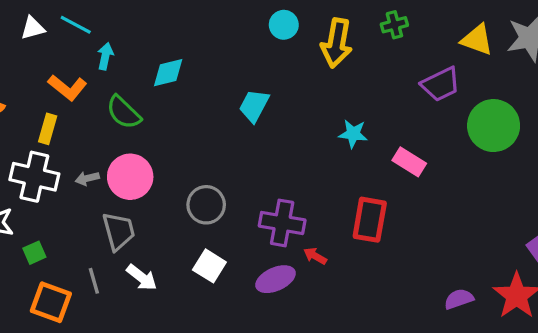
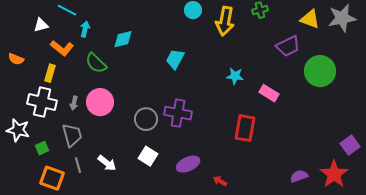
white triangle: (33, 28) -> (41, 25), moved
gray arrow: (87, 178) -> (74, 103), turned -64
purple cross: (282, 223) -> (178, 113), moved
gray trapezoid: (119, 231) -> (72, 135), moved
red arrow: (315, 256) -> (220, 181), moved

